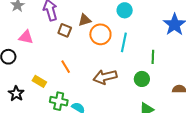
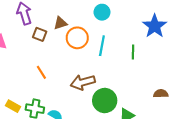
green line: (153, 57) -> (133, 52), moved
green circle: (142, 79) -> (105, 100), moved, size x1.5
yellow rectangle: (39, 81) -> (13, 106), moved

